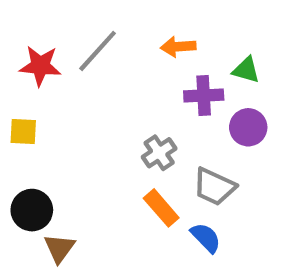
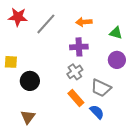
red star: (40, 66) -> (18, 17), moved
purple cross: (204, 95) -> (79, 47), moved
black circle: (32, 210) -> (30, 81), moved

